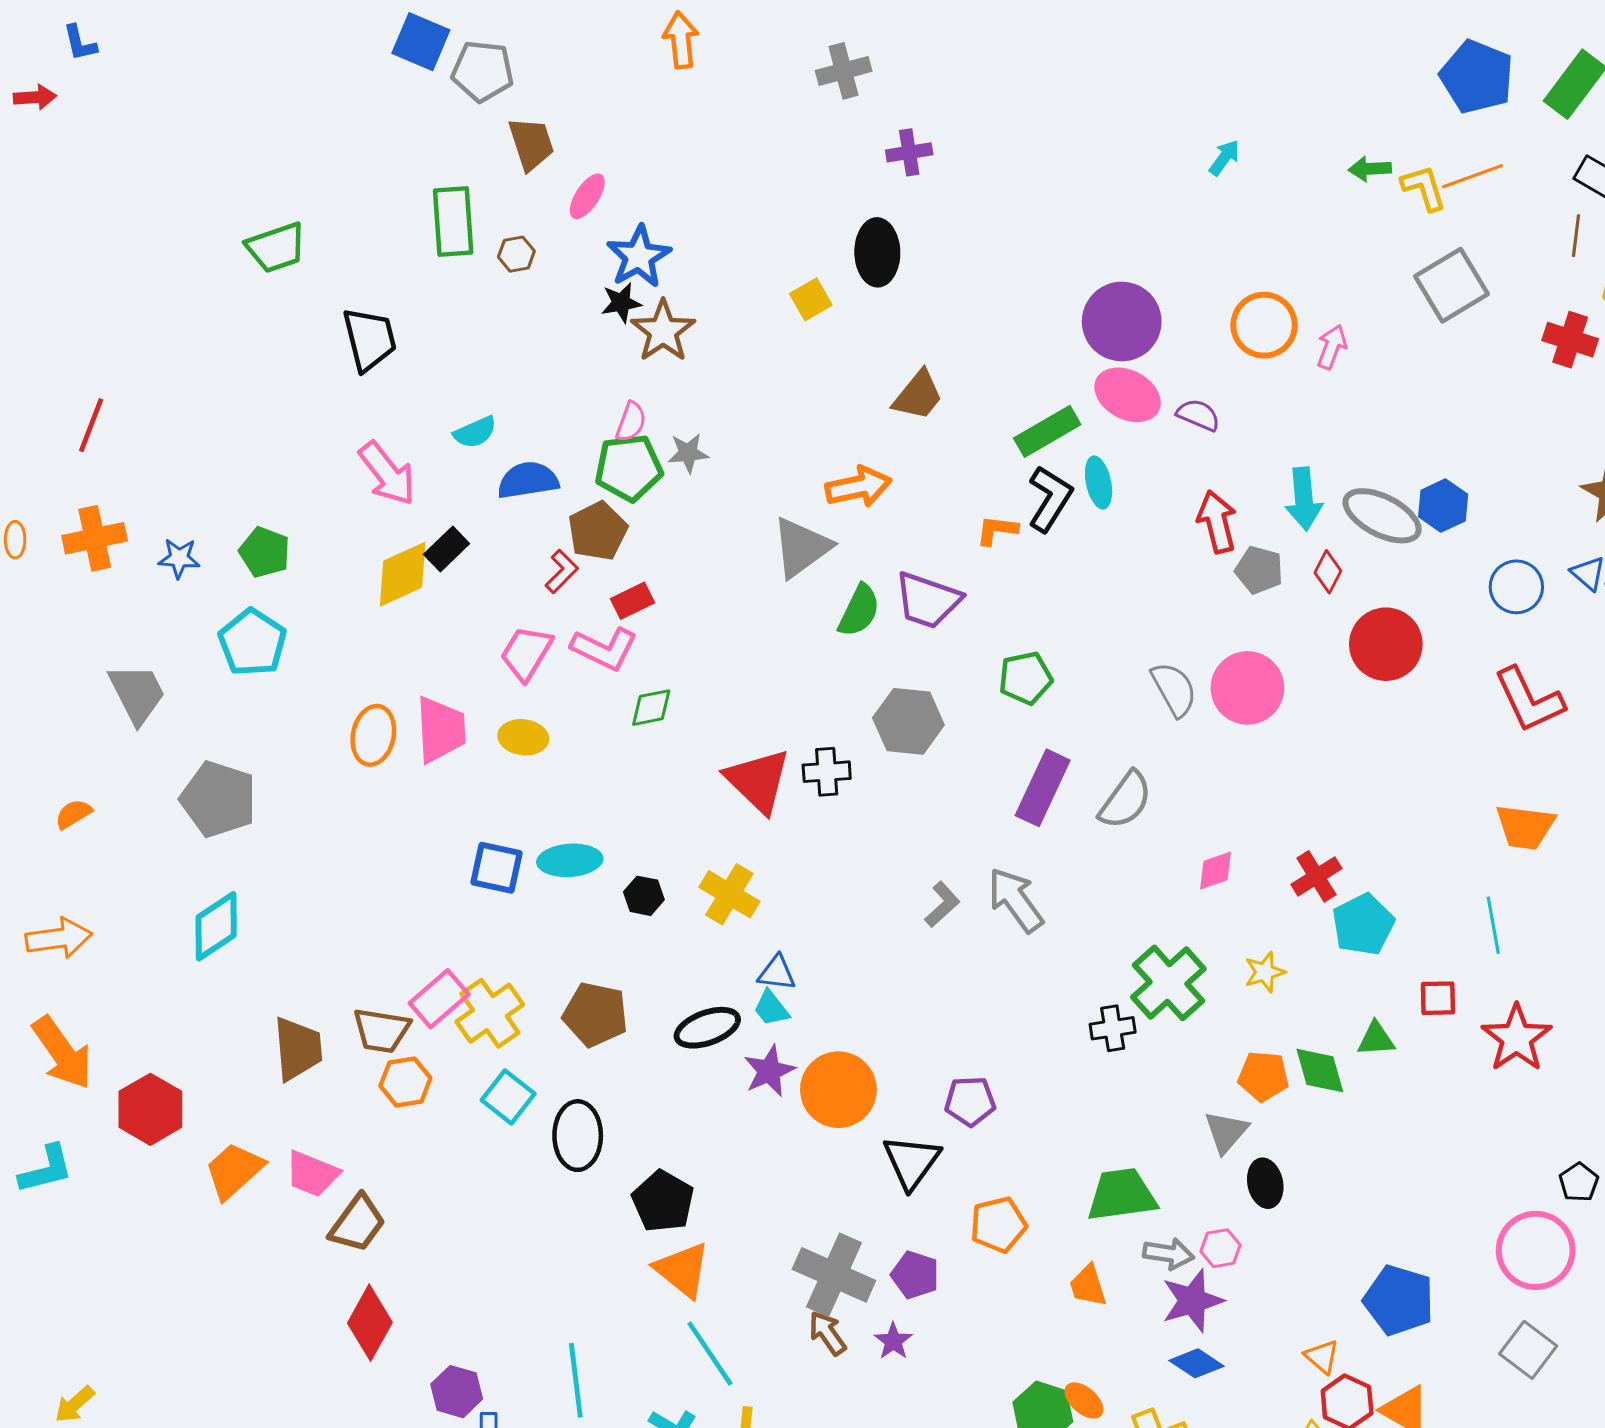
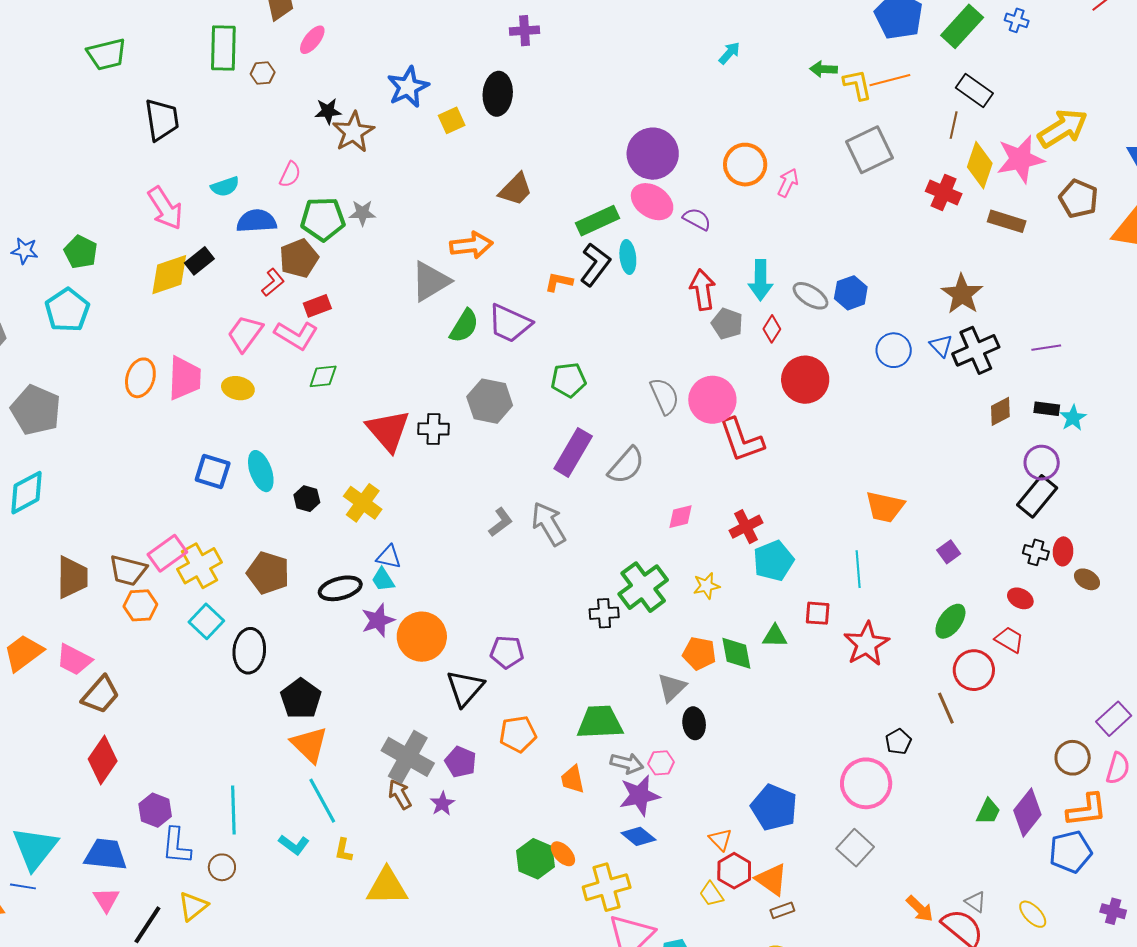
blue star: (639, 257) -> (408, 87), moved
pink semicircle: (631, 422) -> (290, 174), moved
gray ellipse: (1382, 516) -> (810, 296), size x0.7
red L-shape: (1529, 700) -> (741, 440), moved
cyan ellipse: (570, 860) -> (261, 471), turned 69

